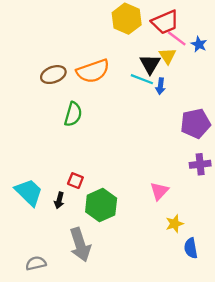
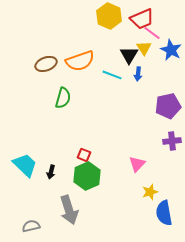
blue star: (199, 44) -> (171, 50), moved, size x1.5
cyan line: (142, 79) -> (112, 75), moved
red square: (75, 181) -> (84, 155), moved
blue semicircle: (191, 248) -> (164, 213), size x1.4

